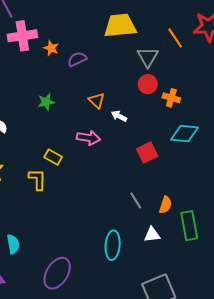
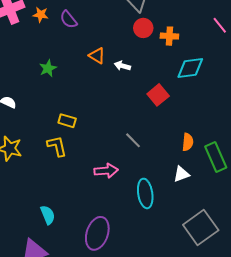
purple semicircle: (77, 59) -> (68, 19), turned -90
pink arrow: (88, 138) -> (106, 171), moved
gray line: (136, 201) -> (133, 140), moved

